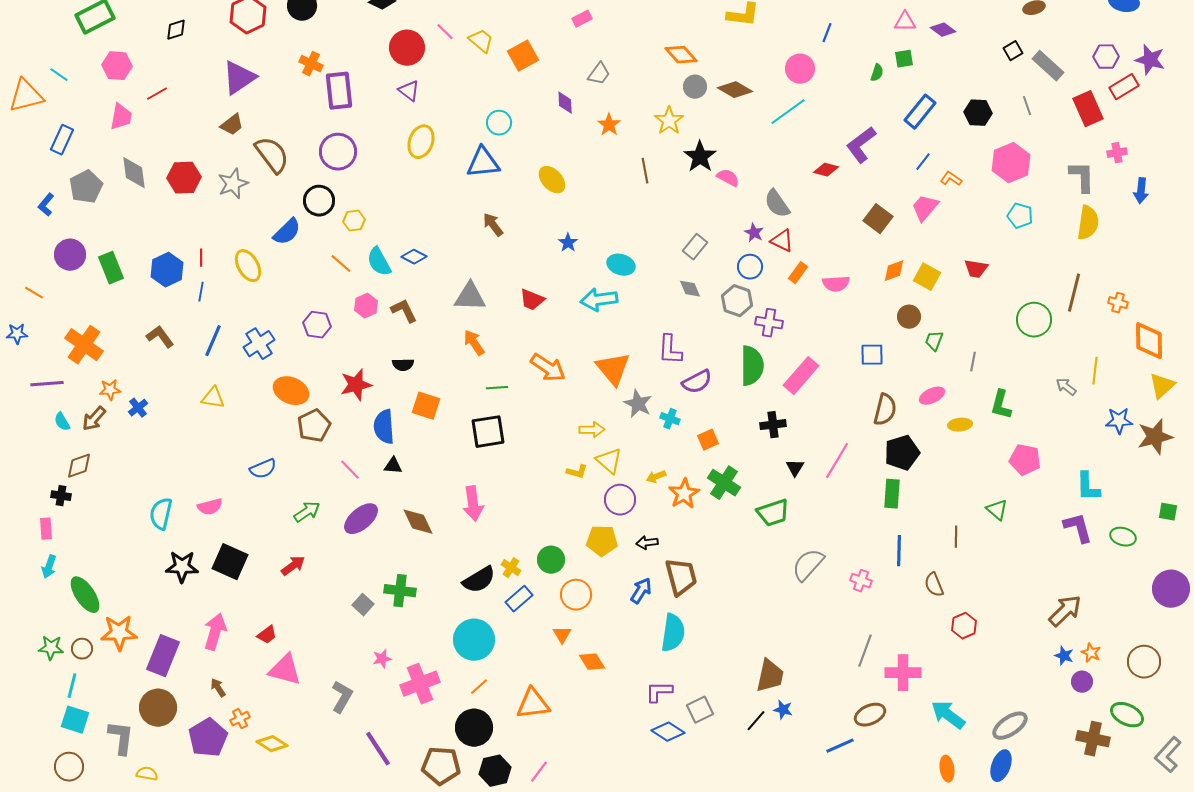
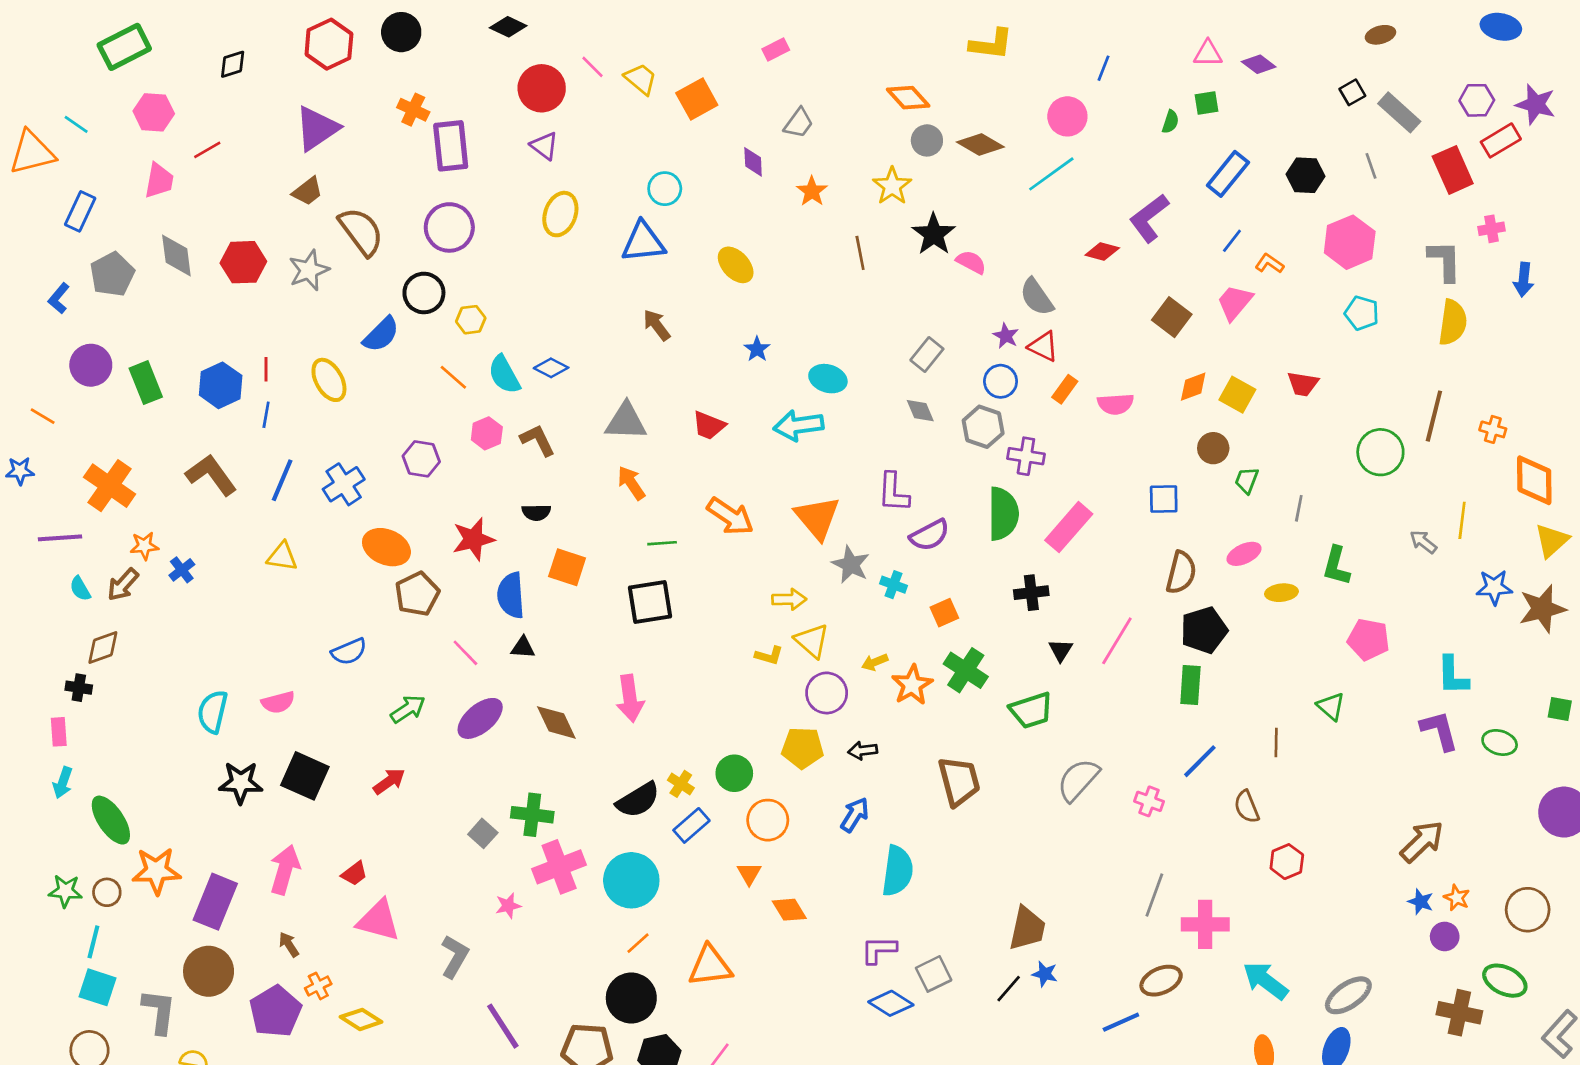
brown L-shape: (160, 337) -> (211, 475), size x1.4
blue line: (899, 551) -> (1200, 761), turned 44
brown trapezoid: (681, 577) -> (959, 781), moved
pink cross: (420, 684) -> (559, 867), moved

